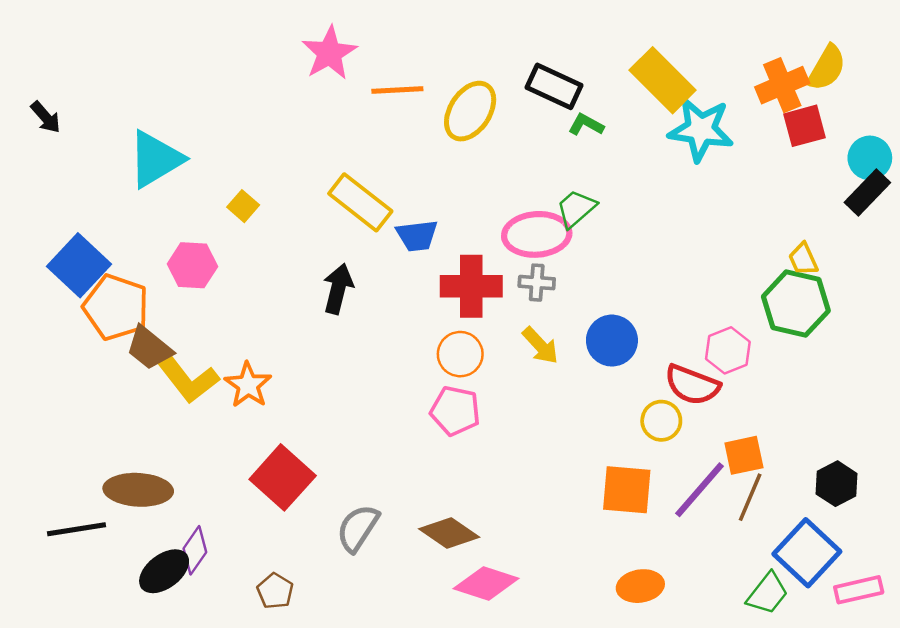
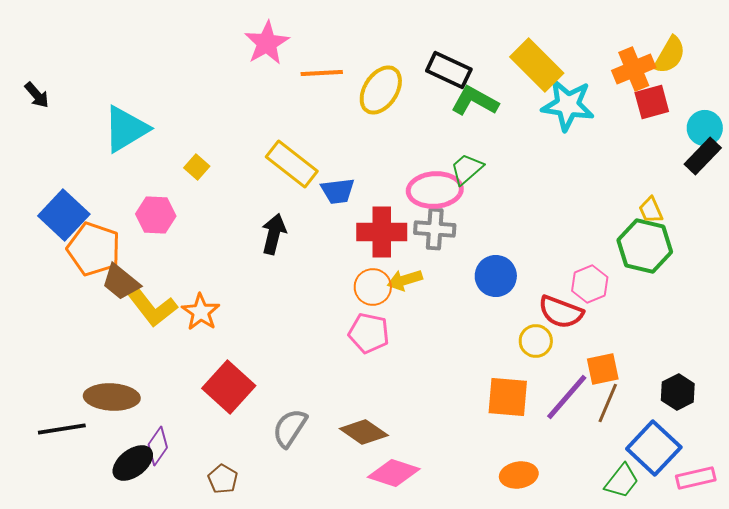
green L-shape: (586, 125) -> (475, 101), size x1.6
gray cross: (537, 283) -> (435, 229), size x1.4
yellow arrow: (540, 345) -> (405, 280), moved, turned 116

